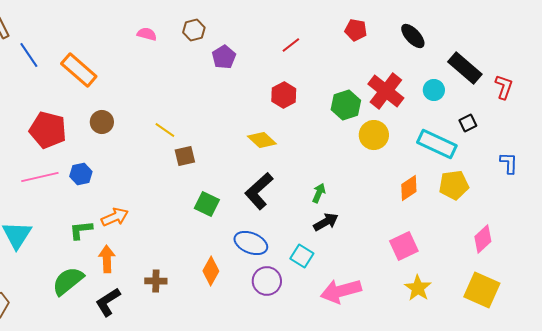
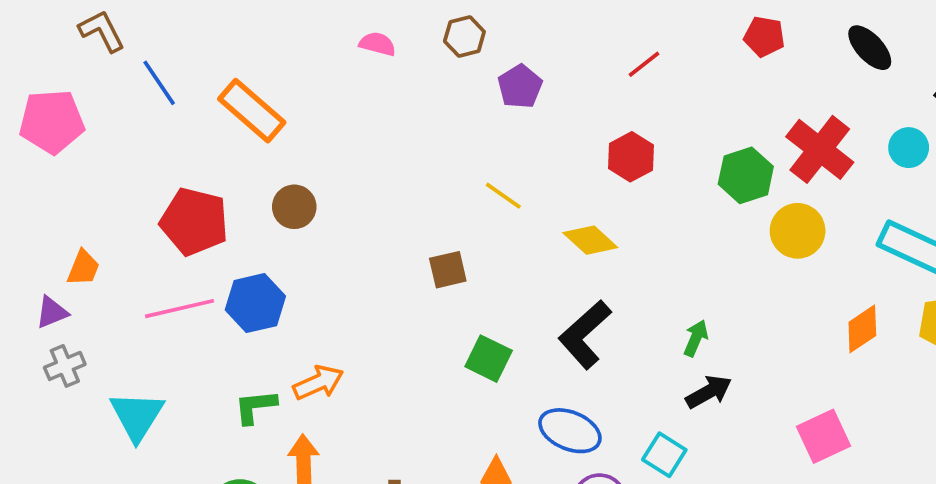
yellow line: (165, 130) -> (503, 196), moved
blue hexagon: (81, 174) -> (255, 303), size x1.4
pink square: (404, 246) -> (823, 436), moved

